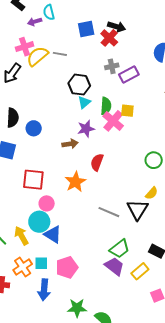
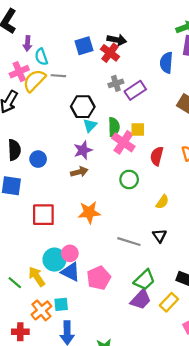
cyan semicircle: (49, 12) -> (41, 57), moved
purple arrow: (35, 22) -> (27, 43), turned -64
purple star: (86, 129) -> (83, 150), moved
green circle: (154, 160) -> (129, 179), moved
red semicircle: (97, 162) -> (157, 156), moved
orange star: (75, 182) -> (89, 212), turned 30
yellow semicircle: (152, 193) -> (162, 202), moved
pink circle: (47, 203) -> (70, 253), moved
black triangle: (137, 210) -> (159, 236), size x0.6
purple trapezoid: (114, 266) -> (141, 299), turned 100
pink pentagon: (67, 267) -> (99, 278), moved

